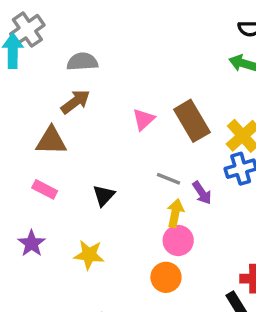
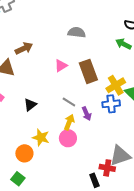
gray semicircle: (82, 62) -> (77, 32), moved
yellow star: (89, 255) -> (41, 137), moved
orange circle: (166, 277) -> (24, 153), moved

